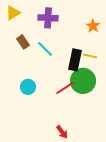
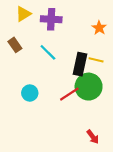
yellow triangle: (13, 13) -> (23, 14), moved
brown rectangle: (23, 42) -> (15, 45), moved
red arrow: (62, 132) -> (93, 137), moved

